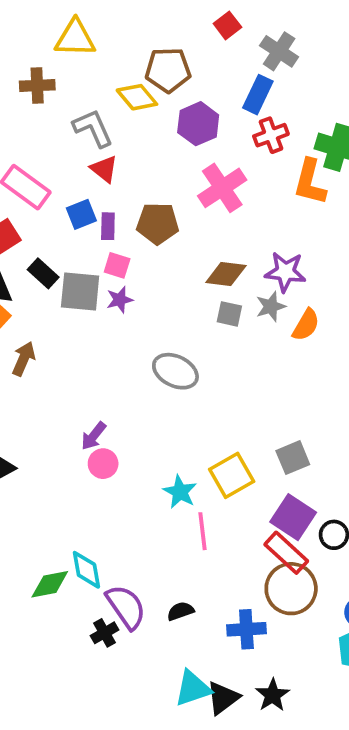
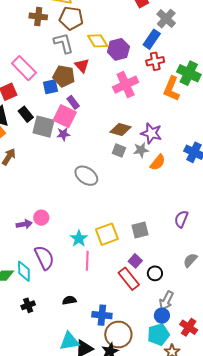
brown pentagon: (168, 70) -> (71, 18), moved
yellow diamond: (137, 97) -> (98, 41), moved
red triangle: (104, 169) -> (82, 66), moved
brown pentagon: (158, 223) -> (64, 76), moved
purple rectangle: (108, 226) -> (73, 102), moved, turned -48
pink square: (117, 265) -> (65, 116), size x1.6
purple arrow: (94, 436) -> (24, 224), moved, turned -147
purple square: (293, 517) -> (135, 261), size x0.6
brown circle: (291, 589) -> (118, 335), moved
purple semicircle: (126, 607) -> (44, 258), moved

